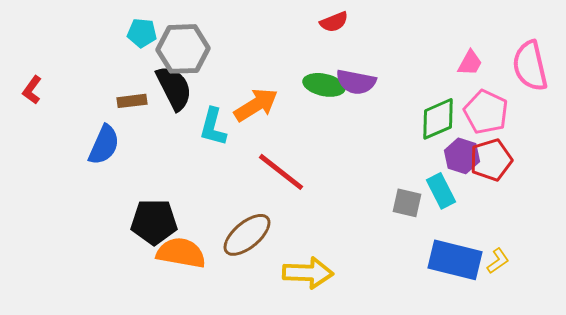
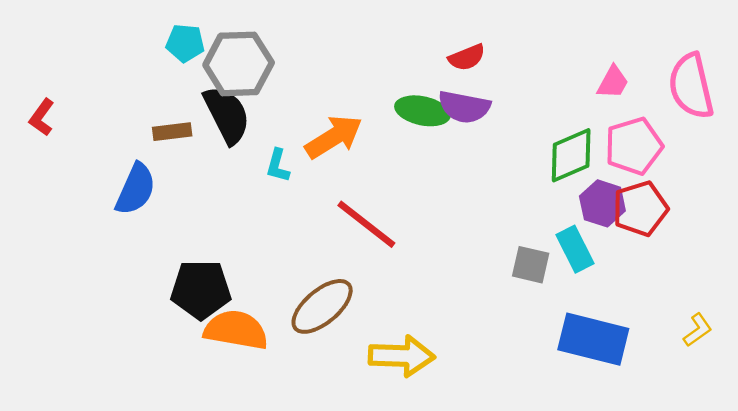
red semicircle: (334, 22) -> (467, 57), moved
pink pentagon: (486, 112) -> (634, 146), turned 30
cyan L-shape: (213, 127) -> (278, 166), size x0.7
yellow L-shape: (498, 261) -> (698, 330), moved

